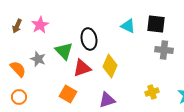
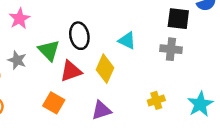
black square: (156, 24) -> (178, 19), moved
cyan triangle: (128, 26) -> (127, 41), moved

